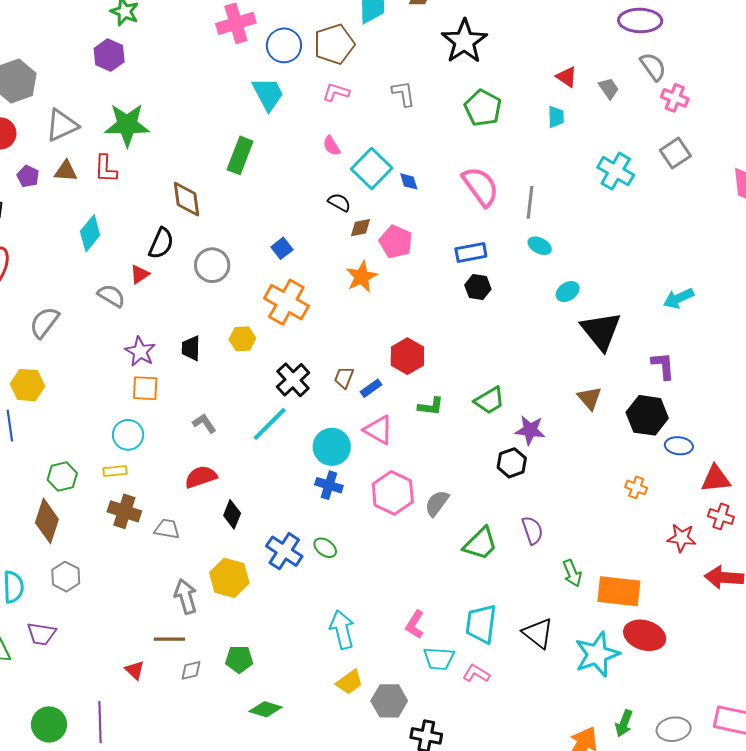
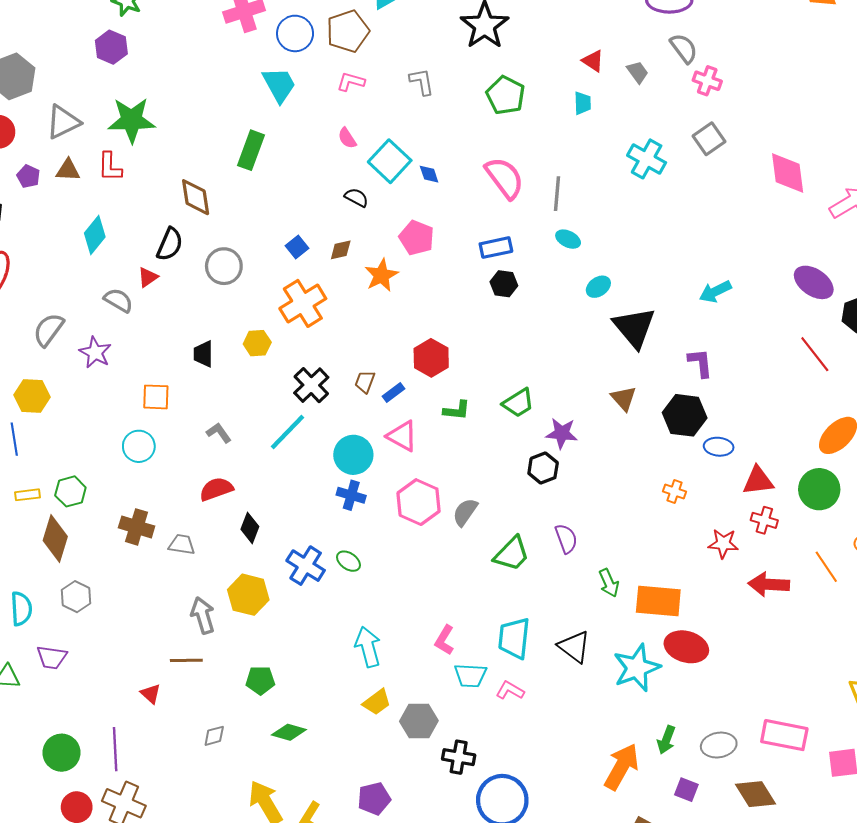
brown diamond: (361, 228) -> (341, 250), moved
orange cross: (286, 302) -> (303, 303), turned 30
purple star: (140, 352) -> (95, 352), moved
yellow rectangle: (115, 471) -> (27, 495), moved
gray diamond: (191, 670) -> (214, 736), moved

